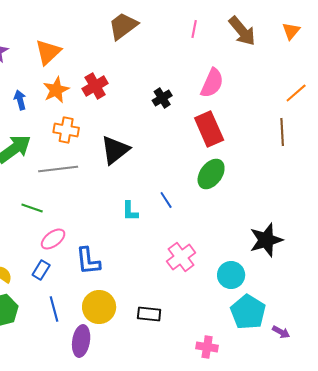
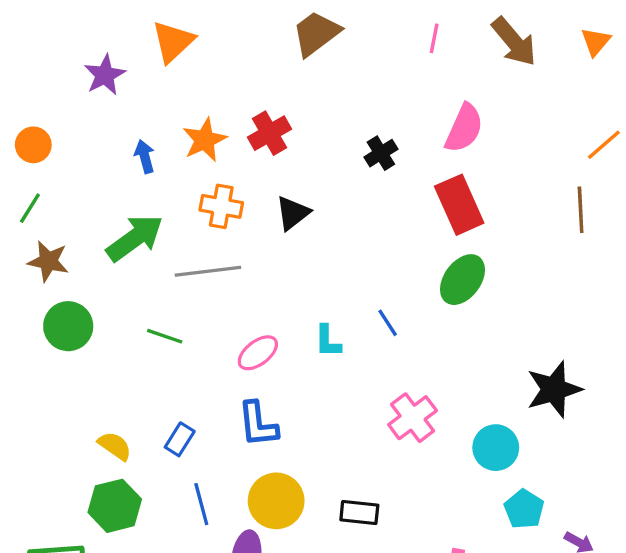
orange triangle: (48, 52) -> (173, 42), moved
black triangle: (115, 150) -> (293, 213), moved, size x0.7
pink ellipse: (53, 239) -> (258, 353), moved
cyan pentagon: (248, 312) -> (524, 509), size x0.7

